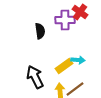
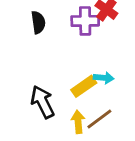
black semicircle: (40, 31) -> (38, 22), moved

